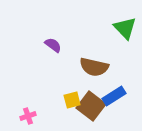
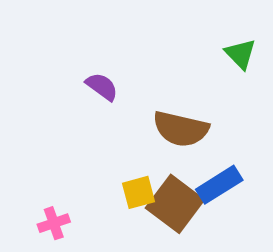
green triangle: (125, 28) -> (240, 54), size x0.7

